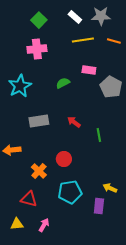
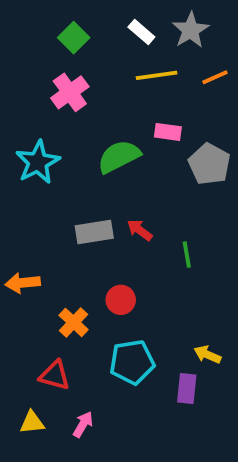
gray star: (101, 16) -> (191, 30), turned -30
orange line: (114, 41) -> (215, 77), turned -40
pink cross: (37, 49) -> (70, 92), turned -30
green semicircle: (63, 83) -> (119, 156), size x1.6
gray rectangle: (39, 121) -> (94, 232), moved

